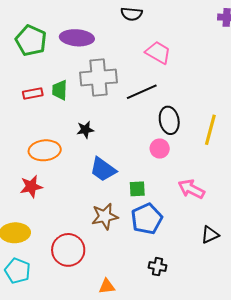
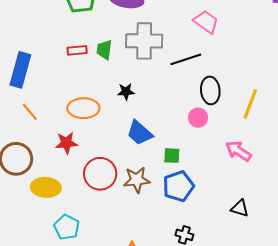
pink arrow: (191, 189) -> (238, 151), moved
black triangle: (210, 235) -> (240, 208), turned 36
red circle: (68, 250) -> (100, 174), moved
cyan pentagon: (18, 271) -> (67, 227), moved

